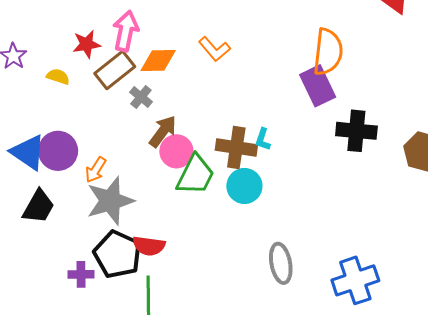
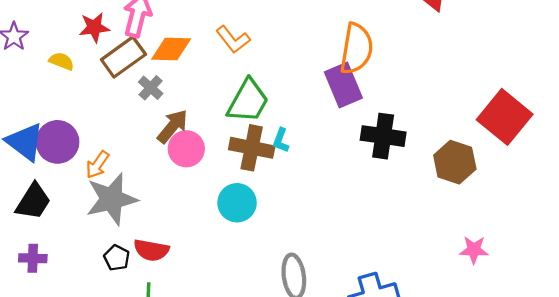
green trapezoid: (195, 175) -> (248, 101), moved
cyan circle: (244, 186) -> (237, 203), moved
black pentagon: (118, 254) -> (117, 258), size x0.5
purple cross: (81, 274) -> (33, 258), moved

